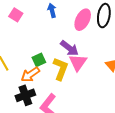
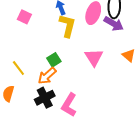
purple arrow: (69, 48) -> (114, 24), moved
yellow L-shape: (61, 69) -> (67, 26), moved

